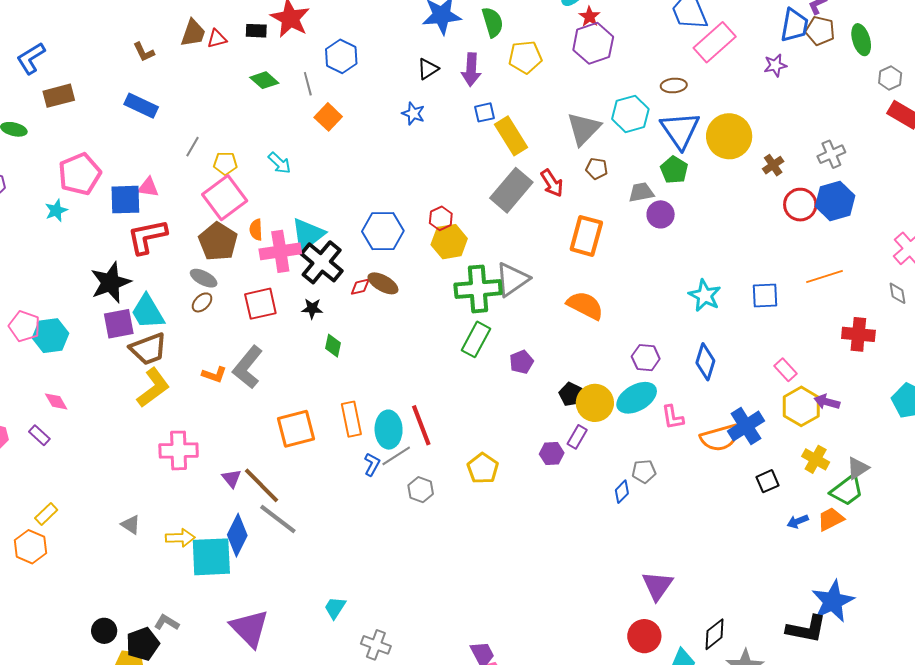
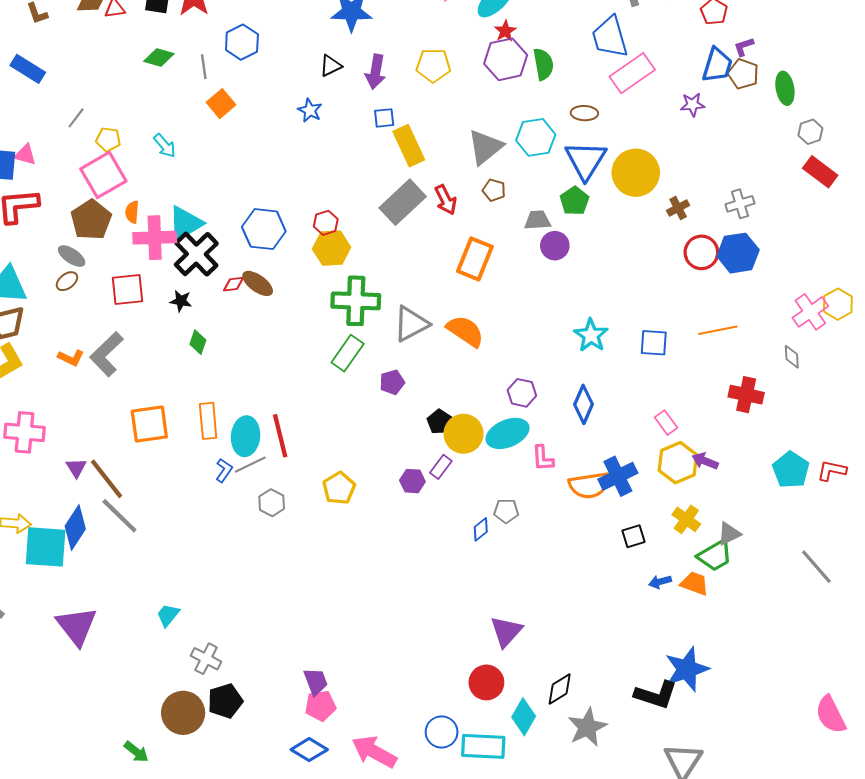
green semicircle: (493, 22) -> (543, 64), moved
green diamond: (264, 80) -> (159, 57), turned -32
gray triangle: (512, 280) -> (411, 324), moved
orange trapezoid: (831, 519) -> (695, 583), turned 40

